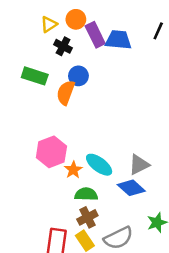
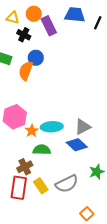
yellow triangle: (49, 24) -> (13, 18), turned 48
blue trapezoid: (118, 40) -> (75, 15), moved
cyan ellipse: (99, 165) -> (52, 127), turned -40
brown cross: (87, 217) -> (25, 167), moved

